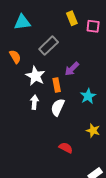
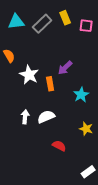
gray rectangle: (49, 46) -> (42, 24), moved
white arrow: (34, 102) -> (25, 117), moved
white semicircle: (58, 107) -> (46, 117), moved, turned 42

